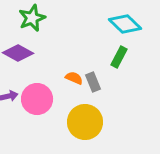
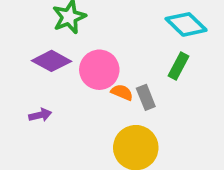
pink circle: (37, 99) -> (99, 70), moved

